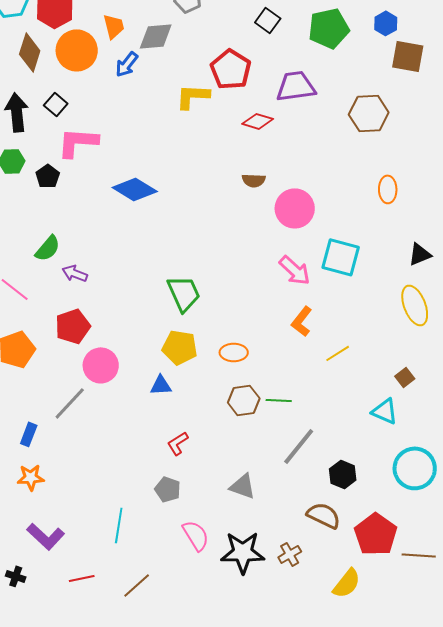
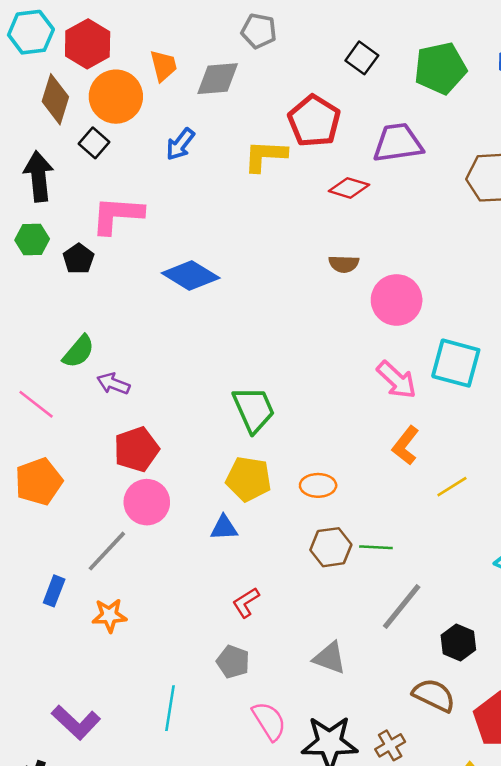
blue arrow: (127, 64) -> (180, 144), moved
black square: (56, 104) -> (94, 143), moved
red pentagon: (73, 326) -> (136, 449), moved
orange star: (31, 477) -> (109, 615), moved

